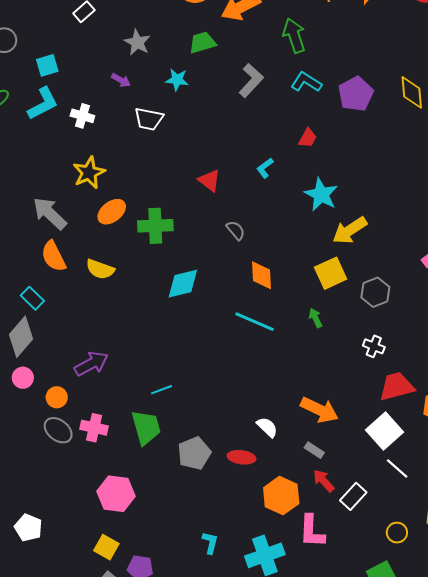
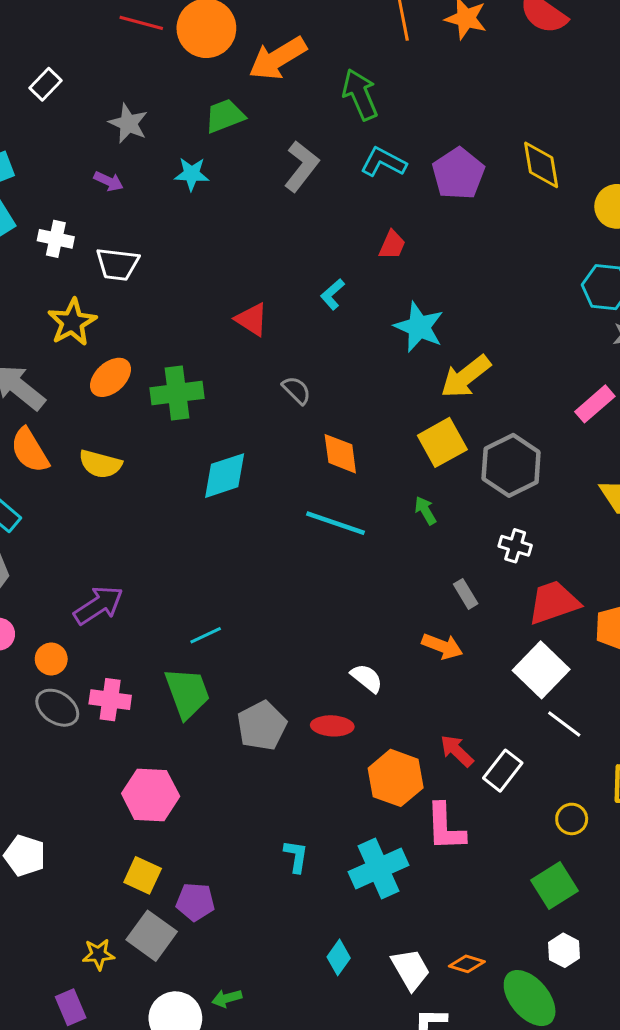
white trapezoid: (149, 119) -> (117, 264), moved
gray hexagon: (375, 292) -> (511, 465), size x1.4
orange arrow: (320, 410) -> (442, 646), size x0.7
gray rectangle: (314, 450) -> (466, 594), moved, turned 30

